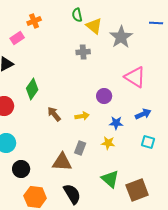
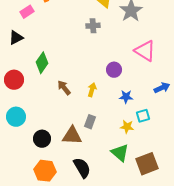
blue arrow: (143, 114) -> (162, 88), moved
yellow arrow: (82, 116) -> (92, 90), turned -64
cyan square: (148, 142) -> (143, 116), moved, turned -32
yellow star: (108, 143) -> (127, 127), moved
black circle: (21, 169) -> (42, 139), moved

